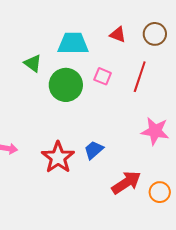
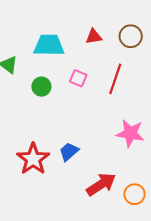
red triangle: (118, 35) -> (94, 37), turned -30
green circle: (66, 85) -> (41, 87), size x0.6

